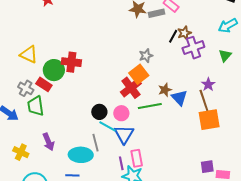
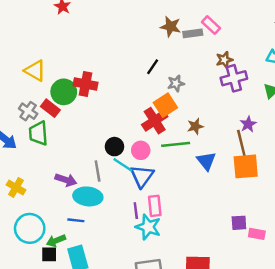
black line: (173, 36) -> (153, 67), moved
blue triangle: (179, 98) -> (206, 161), moved
purple arrow: (48, 142) -> (66, 180), moved, turned -54
gray line: (95, 143) -> (98, 171), moved

